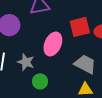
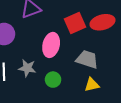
green circle: (40, 81) -> (53, 80), moved

